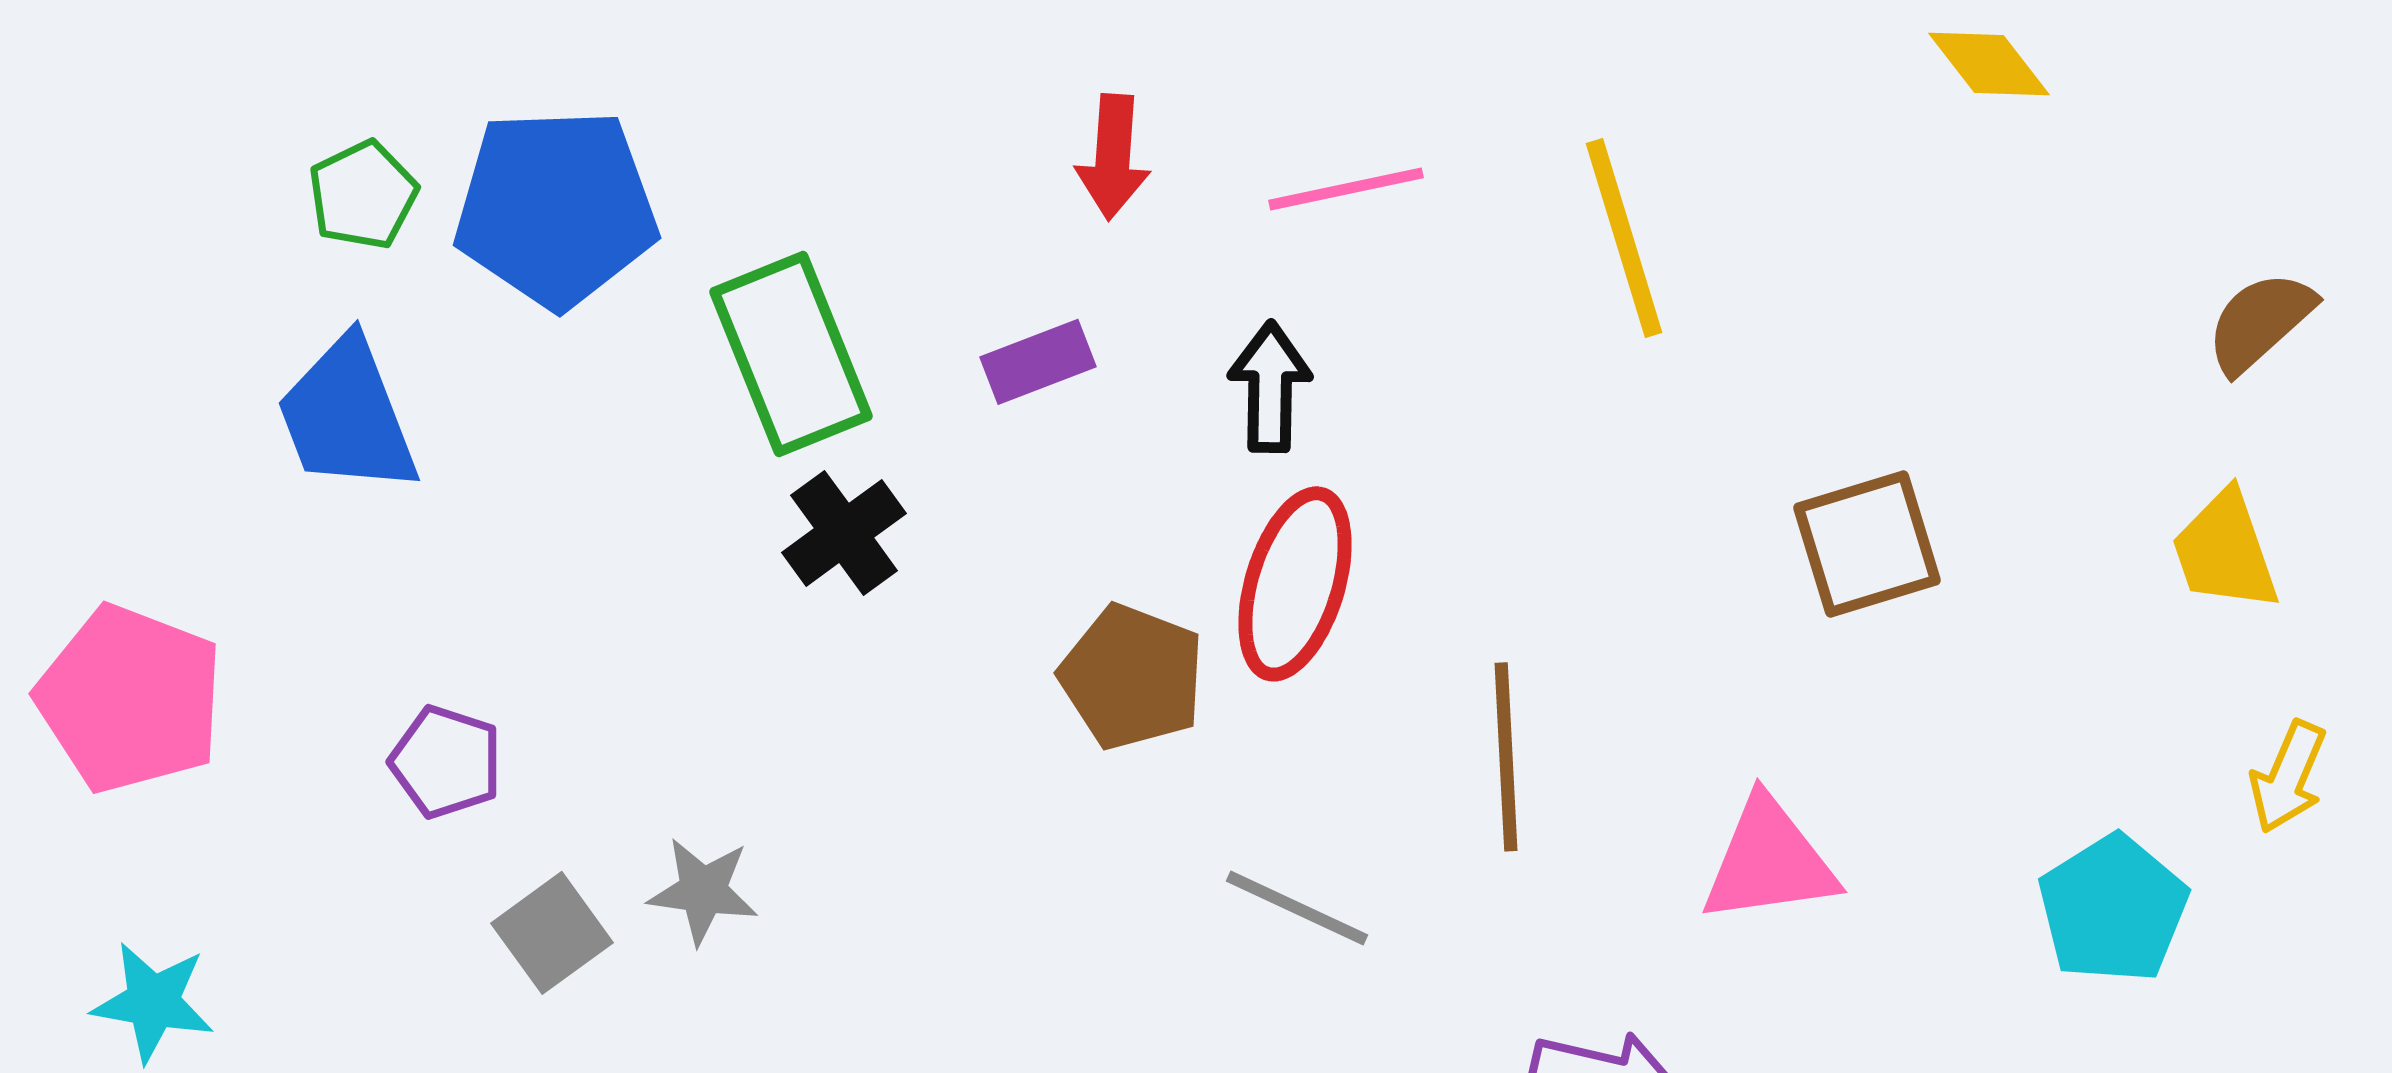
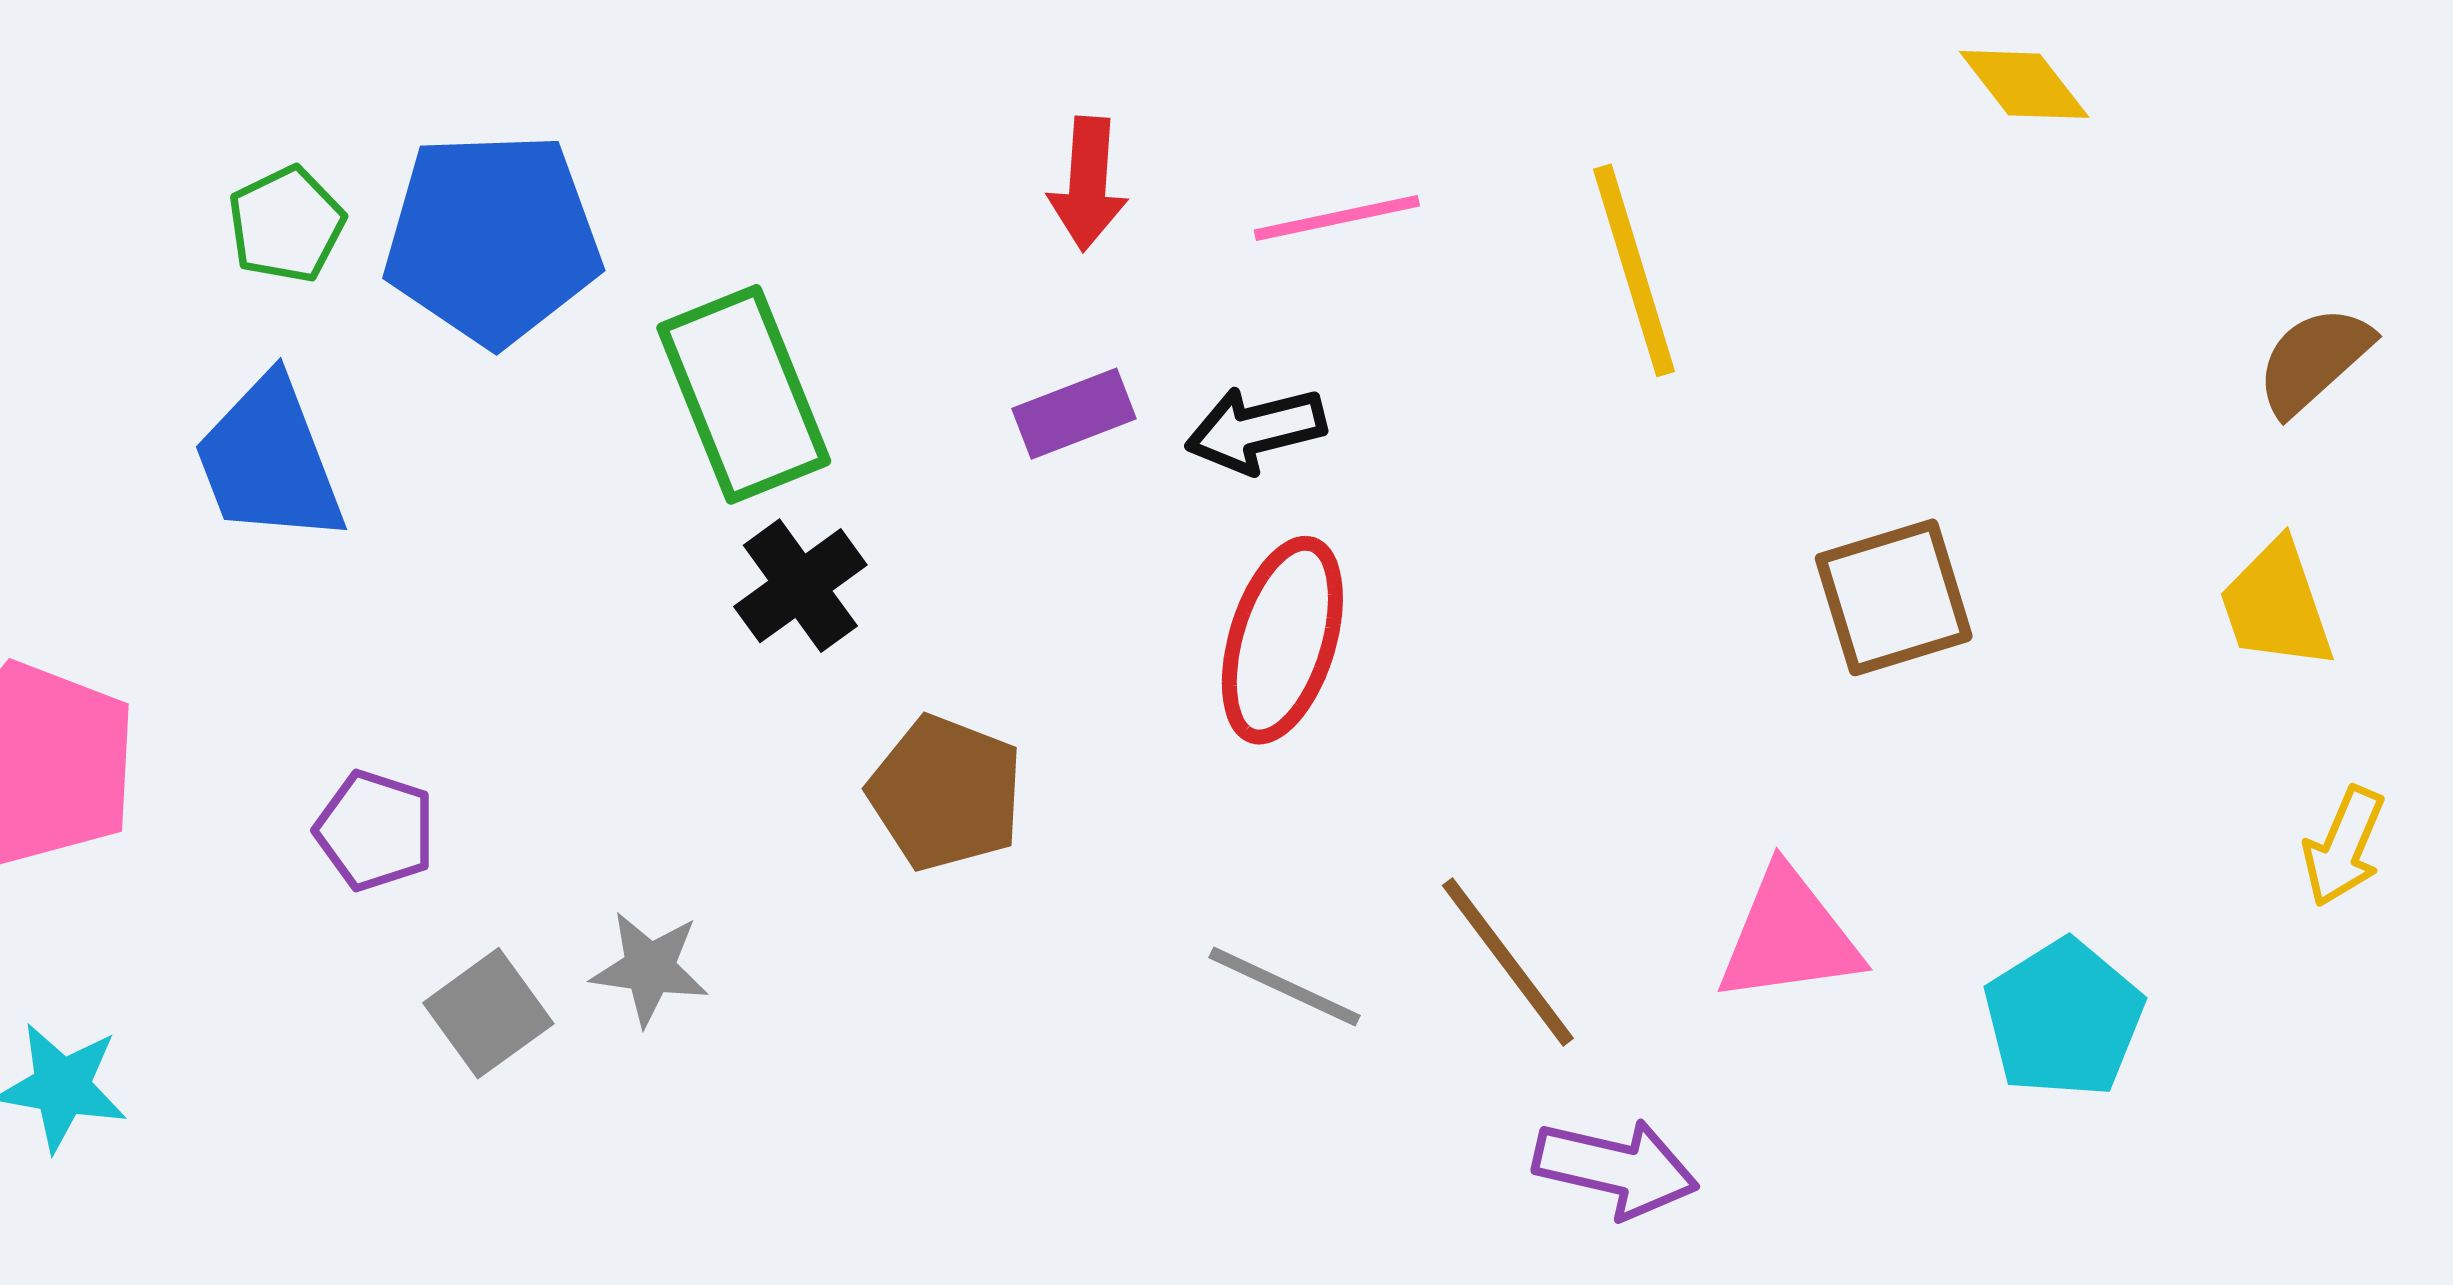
purple rectangle: (1038, 362) -> (1074, 414), moved
black arrow: (1270, 387) -> (1256, 430), turned -105
brown pentagon: (1132, 677) -> (946, 793), moved
brown line: (1506, 757) -> (1508, 962), moved, turned -34
cyan pentagon: (2113, 909) -> (2064, 1019), moved

